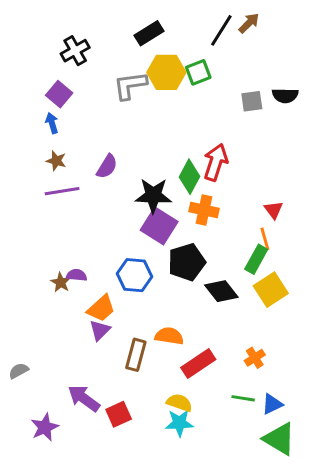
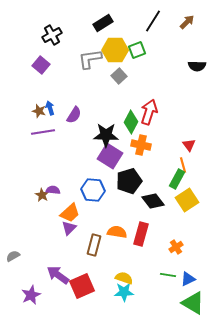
brown arrow: (249, 23) -> (187, 22), moved
gray square: (252, 101) -> (119, 76), moved, turned -35
blue arrow: (52, 123) -> (50, 108), moved
red rectangle: (198, 364) -> (141, 234), moved, turned -40
red square: (119, 414) -> (82, 286), size x1.4

